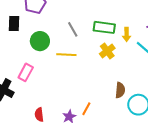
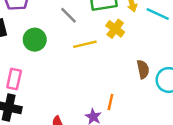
yellow line: (66, 55) -> (85, 44), moved
pink rectangle: (26, 72) -> (14, 79), moved

